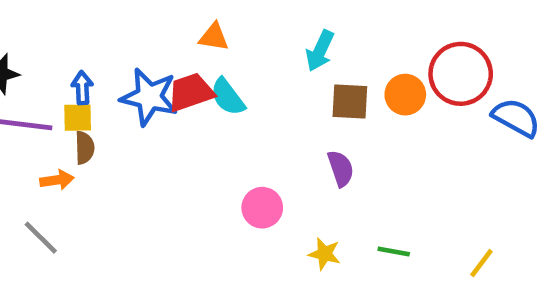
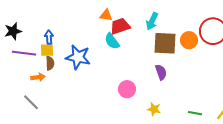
red trapezoid: (191, 92) -> (120, 26), moved
blue star: (149, 97) -> (78, 57), moved
brown square: (350, 102) -> (165, 43), size x1.4
green line: (394, 251) -> (195, 113), moved

